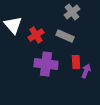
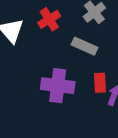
red cross: (36, 35) -> (49, 19), moved

